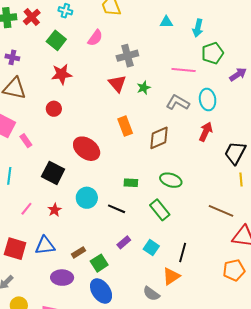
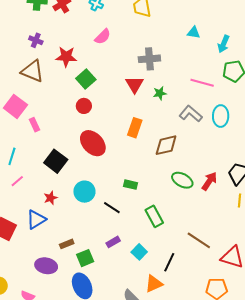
pink semicircle: (95, 38) -> (103, 37), moved
green square: (56, 40) -> (86, 79), moved
red star: (62, 74) -> (66, 57), moved
red circle: (54, 109) -> (84, 106), moved
orange rectangle: (125, 126) -> (135, 128), turned 30
red arrow: (206, 132) -> (209, 181), moved
green ellipse: (171, 180) -> (182, 180), moved
pink line: (26, 209) -> (17, 181), moved
brown line: (221, 211) -> (199, 240), moved
blue triangle: (45, 246) -> (36, 219), moved, turned -35

